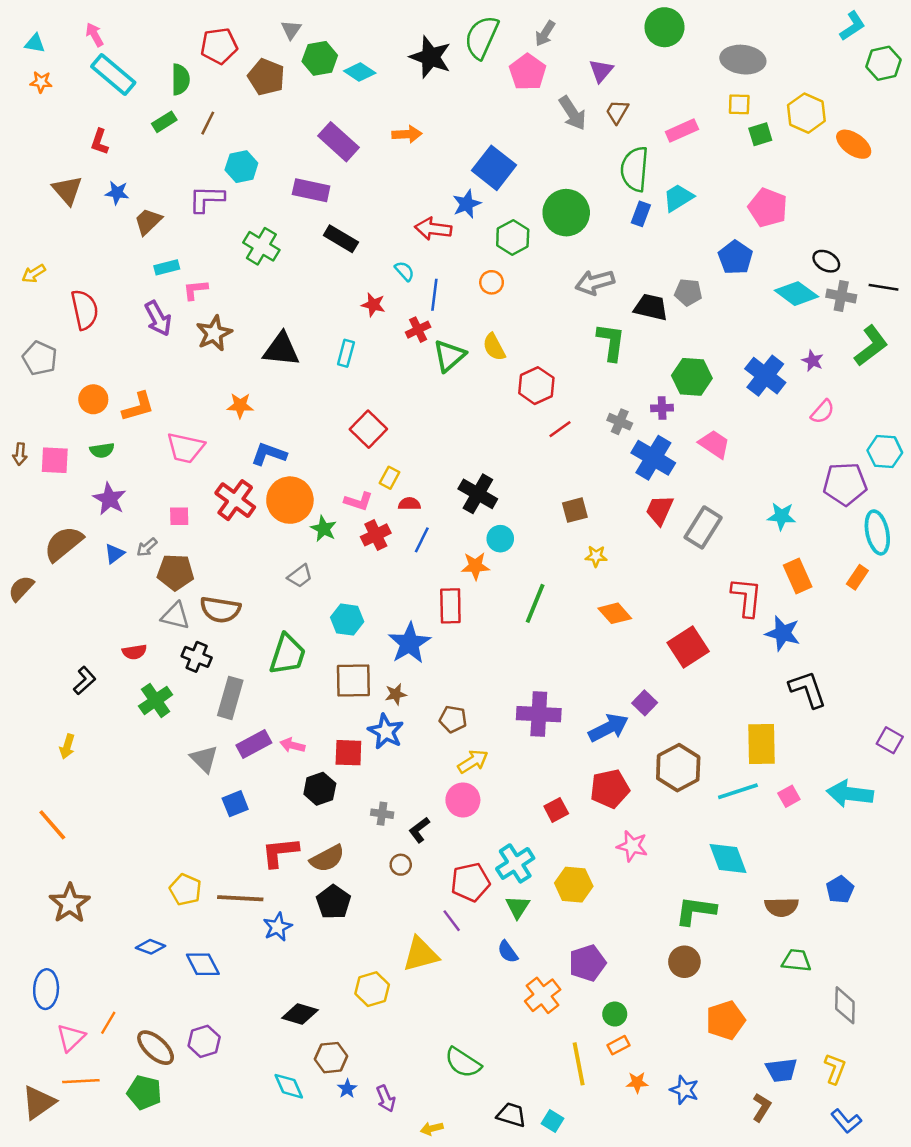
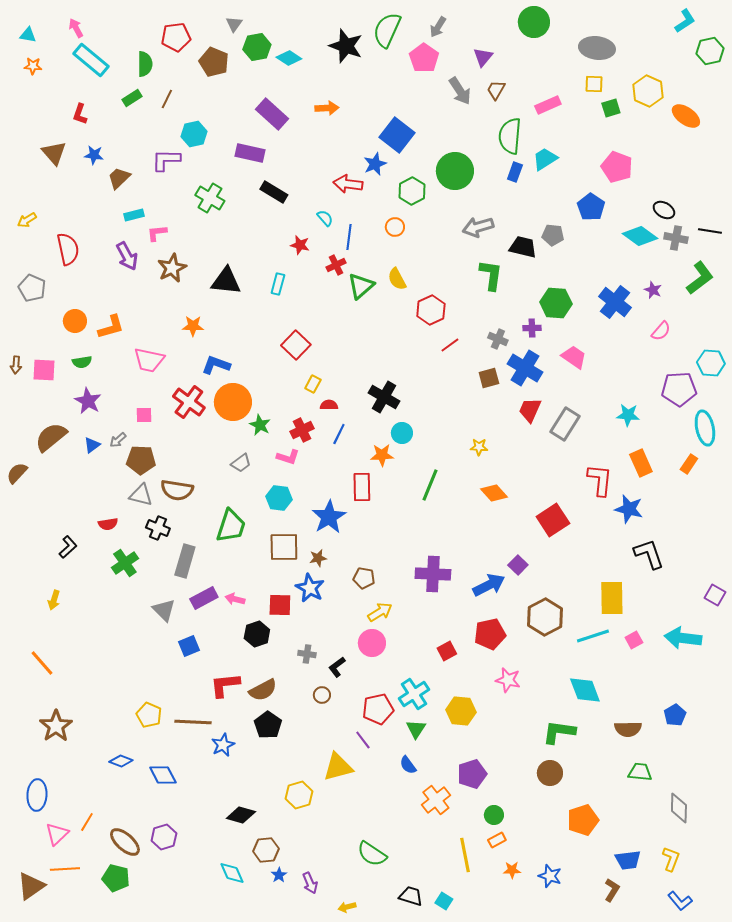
pink L-shape: (358, 501) -> (288, 457), moved
brown square: (575, 510) -> (489, 378), moved

